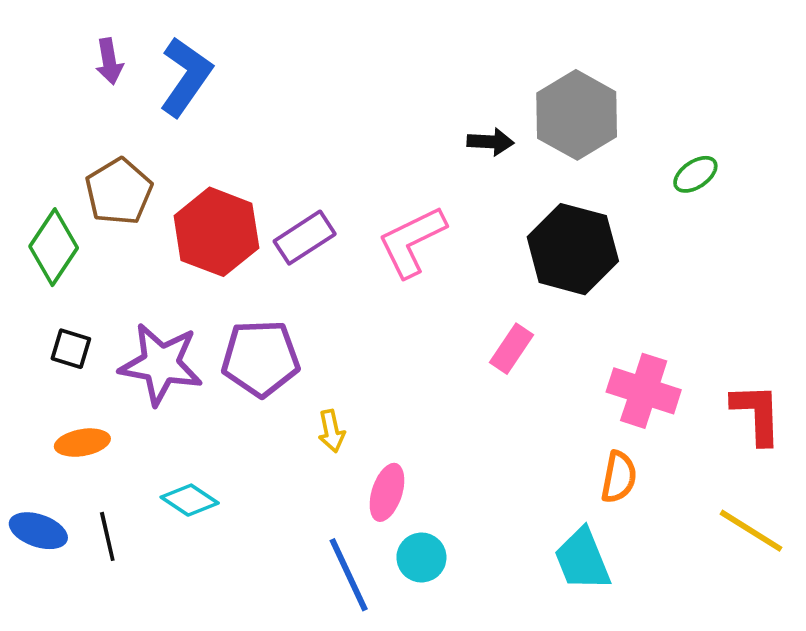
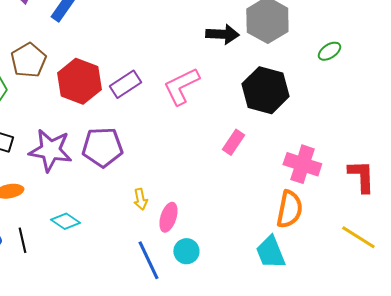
black arrow: (490, 142) -> (222, 34), size x1.4
yellow arrow: (331, 431) -> (140, 199), moved
orange semicircle: (619, 477) -> (289, 209), size x1.4

